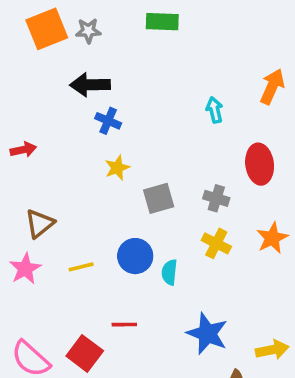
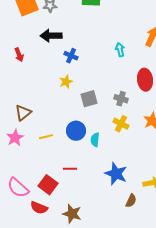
blue cross: (108, 121) -> (71, 56), moved
red arrow: (23, 150) -> (19, 55), moved, turned 80

